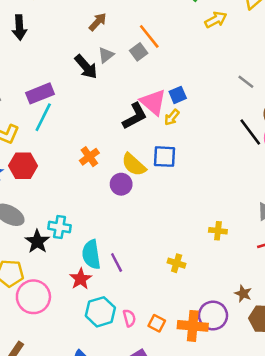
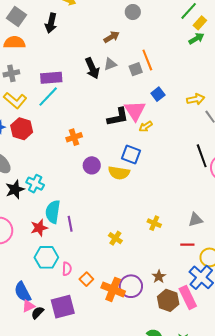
yellow arrow: (216, 20) -> (196, 99), moved
blue square: (178, 95) -> (158, 94), moved, turned -32
yellow semicircle: (134, 165) -> (119, 173), moved, turned -50

